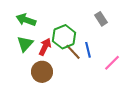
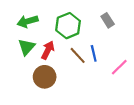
green arrow: (26, 20) -> (28, 21), turned -36
green hexagon: (64, 37) -> (68, 26), moved

